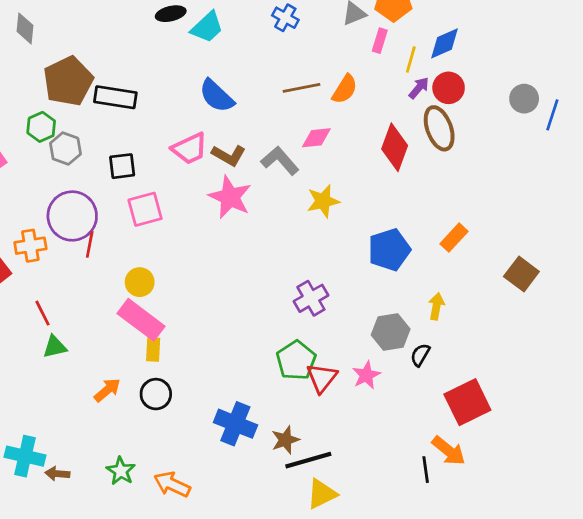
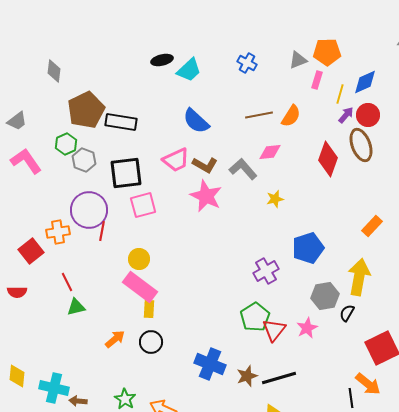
black square: (122, 166) -> (126, 173), size x1.6
yellow star: (323, 201) -> (275, 199), size x0.7
blue pentagon: (389, 250) -> (308, 248), moved
yellow arrow: (436, 306) -> (359, 277), size x1.8
black line: (308, 460) -> (279, 378), moved

